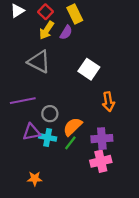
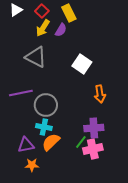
gray circle: (50, 114) -> (46, 105), size x1.5
orange semicircle: (73, 127) -> (51, 142), moved
purple triangle: (31, 132) -> (26, 145), moved
green line: (70, 143) -> (81, 142), moved

